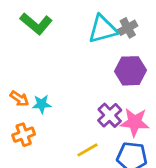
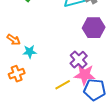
orange arrow: (19, 99) -> (14, 40), moved
pink star: (135, 122) -> (85, 75), moved

